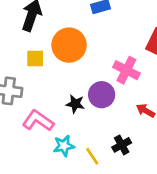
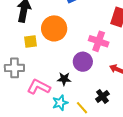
black star: (75, 104) -> (64, 79), moved

